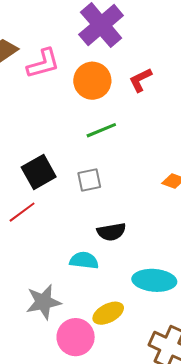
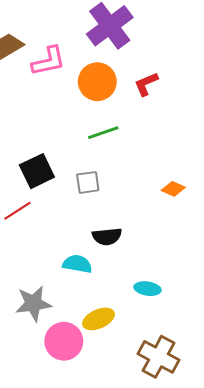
cyan ellipse: (154, 280) -> (147, 289), size x0.6

